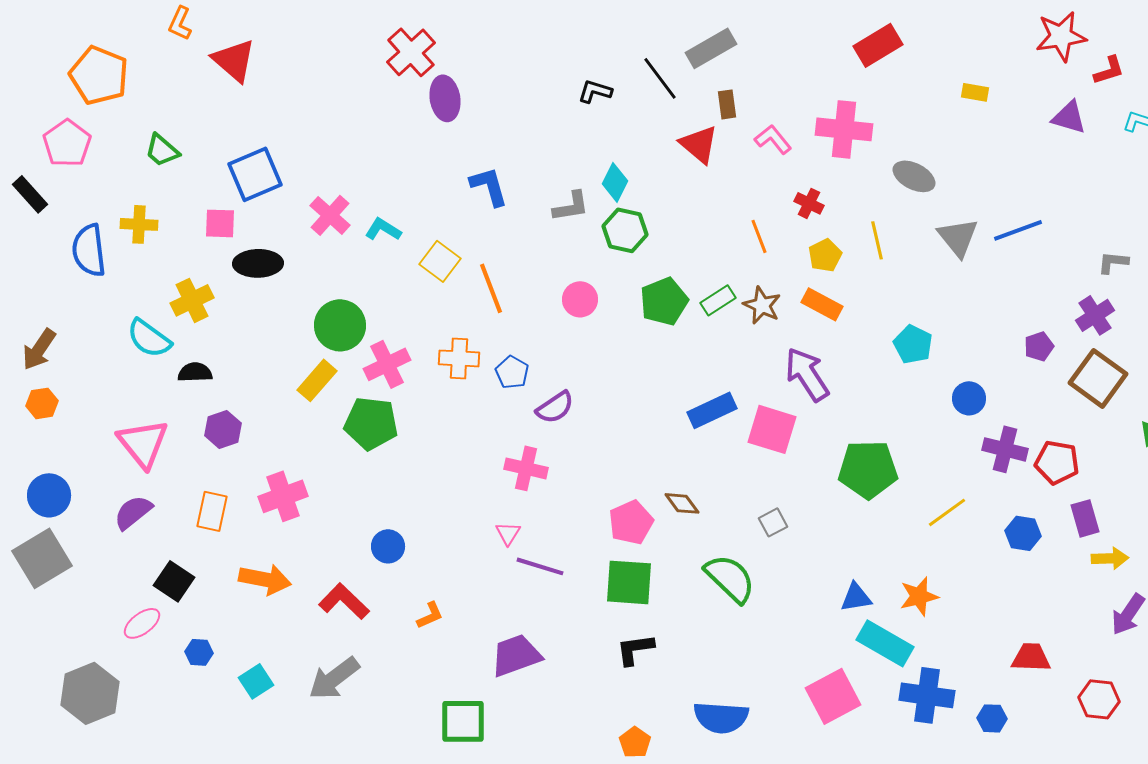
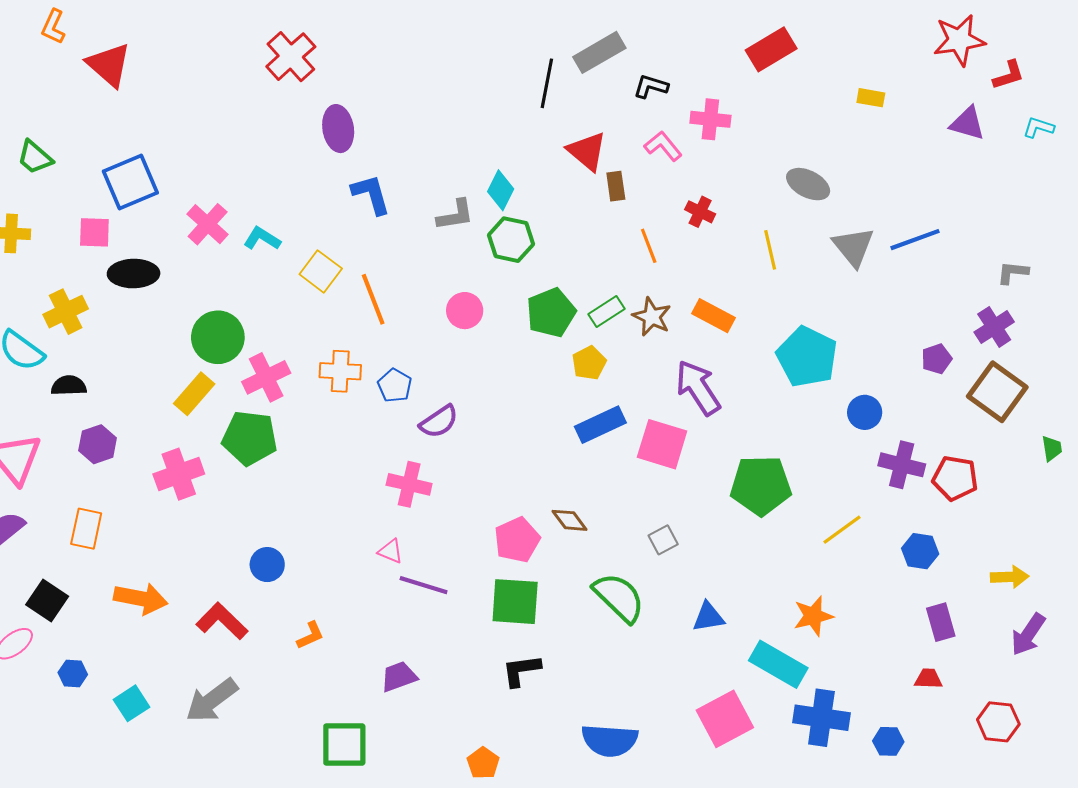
black line: (660, 78) -> (547, 83), turned 48
black L-shape: (595, 91) -> (651, 86), moved
purple ellipse: (445, 98) -> (338, 129), moved
brown rectangle: (727, 104) -> (616, 186), moved
pink cross: (844, 129) -> (710, 119), moved, size x0.7
yellow pentagon: (825, 255) -> (589, 363), moved
cyan pentagon: (913, 344) -> (807, 357), size x1.5
pink cross: (283, 496) -> (179, 474), moved
purple rectangle: (1085, 518) -> (941, 622), moved
pink triangle: (508, 533) -> (391, 551), turned -40
blue triangle: (856, 597) -> (708, 617), moved
purple trapezoid: (516, 655) -> (399, 677), size x0.7
red trapezoid: (1031, 657) -> (928, 679), size x0.7
orange pentagon: (635, 742) -> (483, 763), moved

